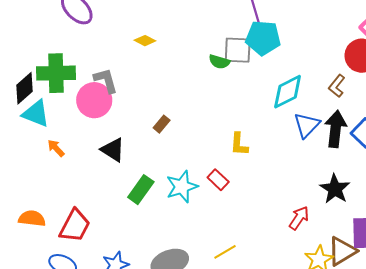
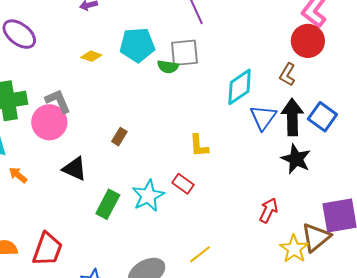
cyan pentagon: (263, 38) -> (137, 45), moved
black star: (335, 189) -> (296, 159), moved

